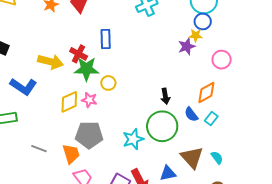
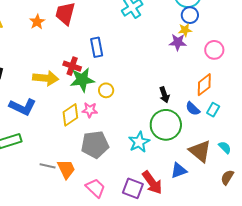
purple star: (187, 46) -> (178, 42), turned 30
orange trapezoid: (71, 154) -> (66, 169), moved

